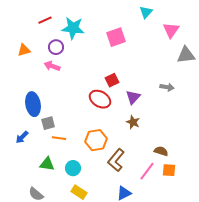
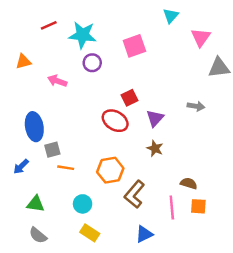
purple circle: (56, 47) -> (92, 63), moved
green triangle: (47, 164) -> (35, 204), moved
pink line: (147, 171) -> (172, 208), turned -42

